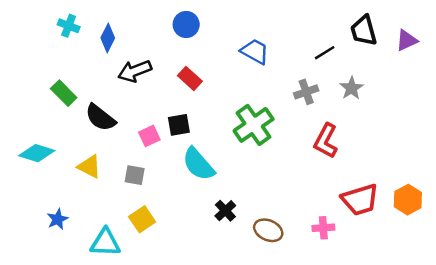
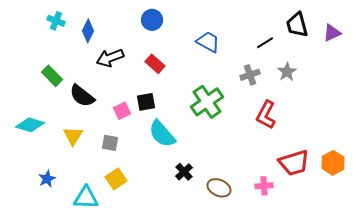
yellow triangle: (89, 167) -> (73, 136), turned 35

